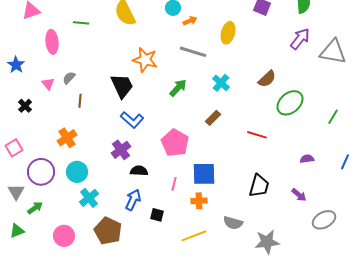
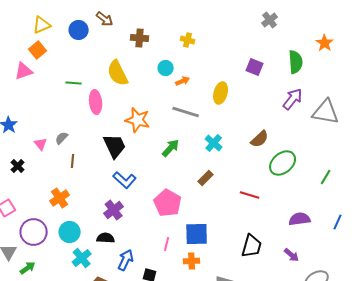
pink ellipse: (52, 42) -> (96, 102), moved
purple semicircle: (307, 159) -> (300, 219), size x1.5
black semicircle: (139, 171) -> (106, 238), moved

